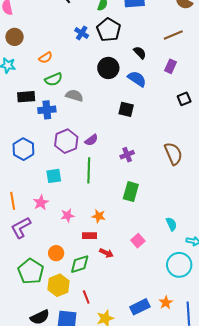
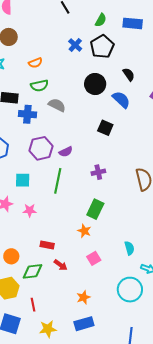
pink star: (68, 215) -> (30, 210), moved
orange star: (99, 216) -> (84, 231), moved
orange star: (166, 303) -> (83, 297), moved

